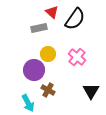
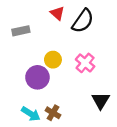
gray rectangle: (39, 28) -> (21, 31), moved
brown cross: (48, 90) -> (53, 113), moved
cyan arrow: (28, 103) -> (31, 114), turned -30

